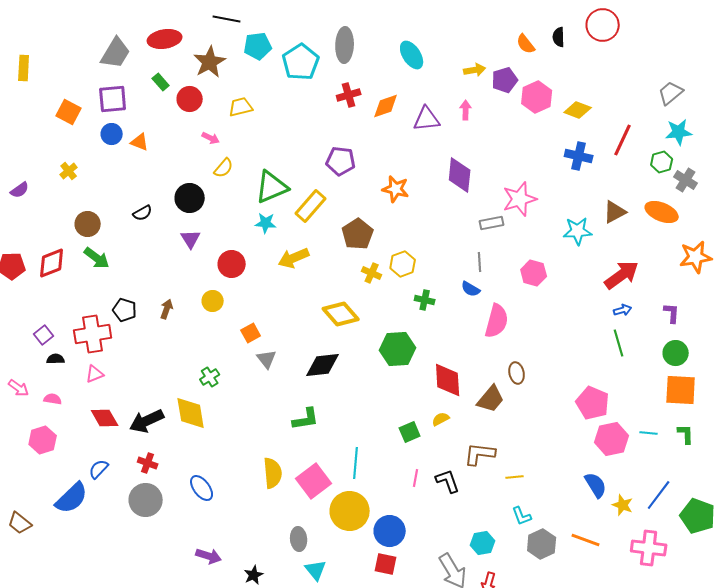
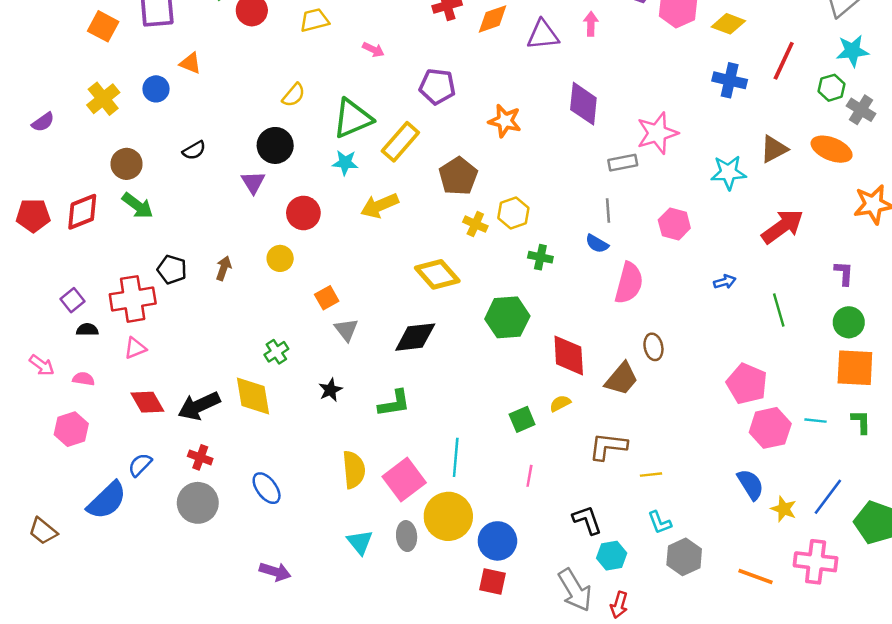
blue circle: (112, 134) -> (156, 89), moved
pink arrow: (211, 138) -> (373, 50), moved
yellow cross: (69, 171) -> (103, 99), size x1.5
black circle: (190, 198) -> (275, 145), moved
blue arrow: (623, 310) -> (725, 282), moved
black L-shape: (448, 481) -> (587, 520), moved
gray ellipse: (299, 539) -> (407, 536), moved
orange line: (586, 540) -> (755, 577), moved
cyan triangle: (316, 570) -> (360, 542), moved
black star: (254, 575) -> (330, 390), moved

